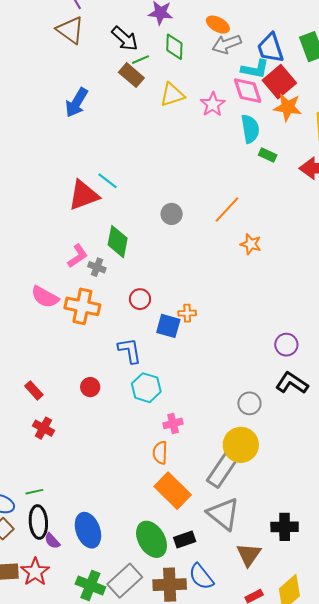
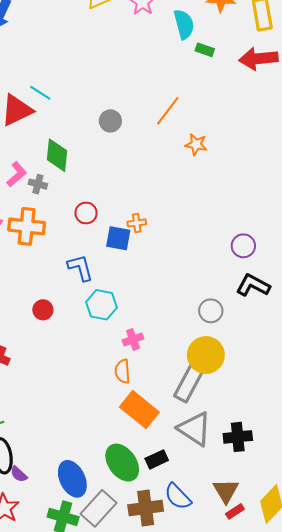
black cross: (285, 527) -> (238, 437), moved
blue ellipse: (88, 530) -> (72, 479), moved
brown triangle: (249, 555) -> (226, 491), moved

